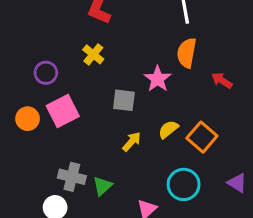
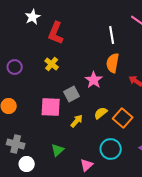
purple circle: (46, 73) -> (15, 67), moved
gray square: (124, 100) -> (72, 94), turned -35
pink square: (63, 111) -> (51, 107), moved, turned 30
gray cross: (72, 177) -> (16, 144), moved

